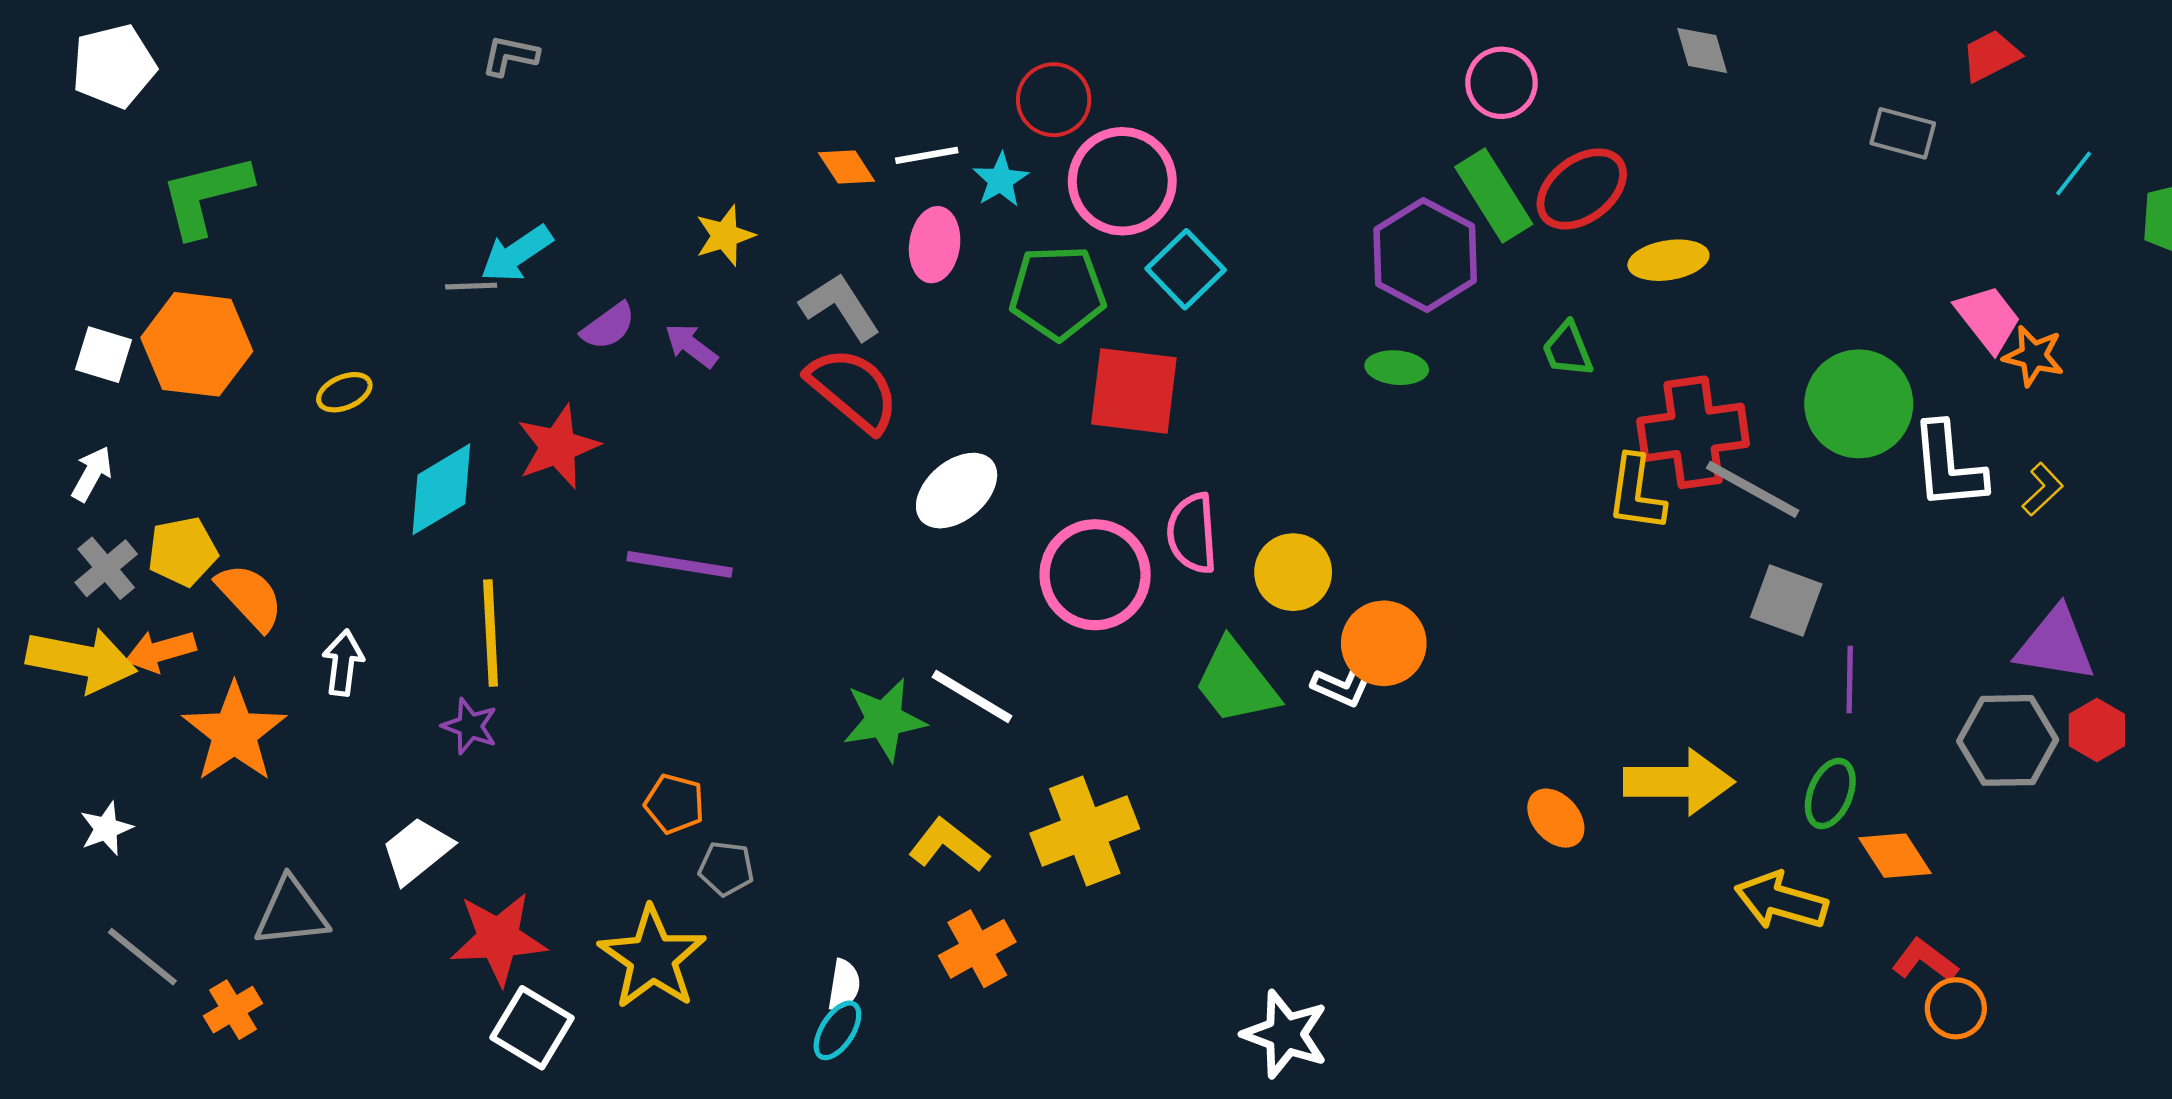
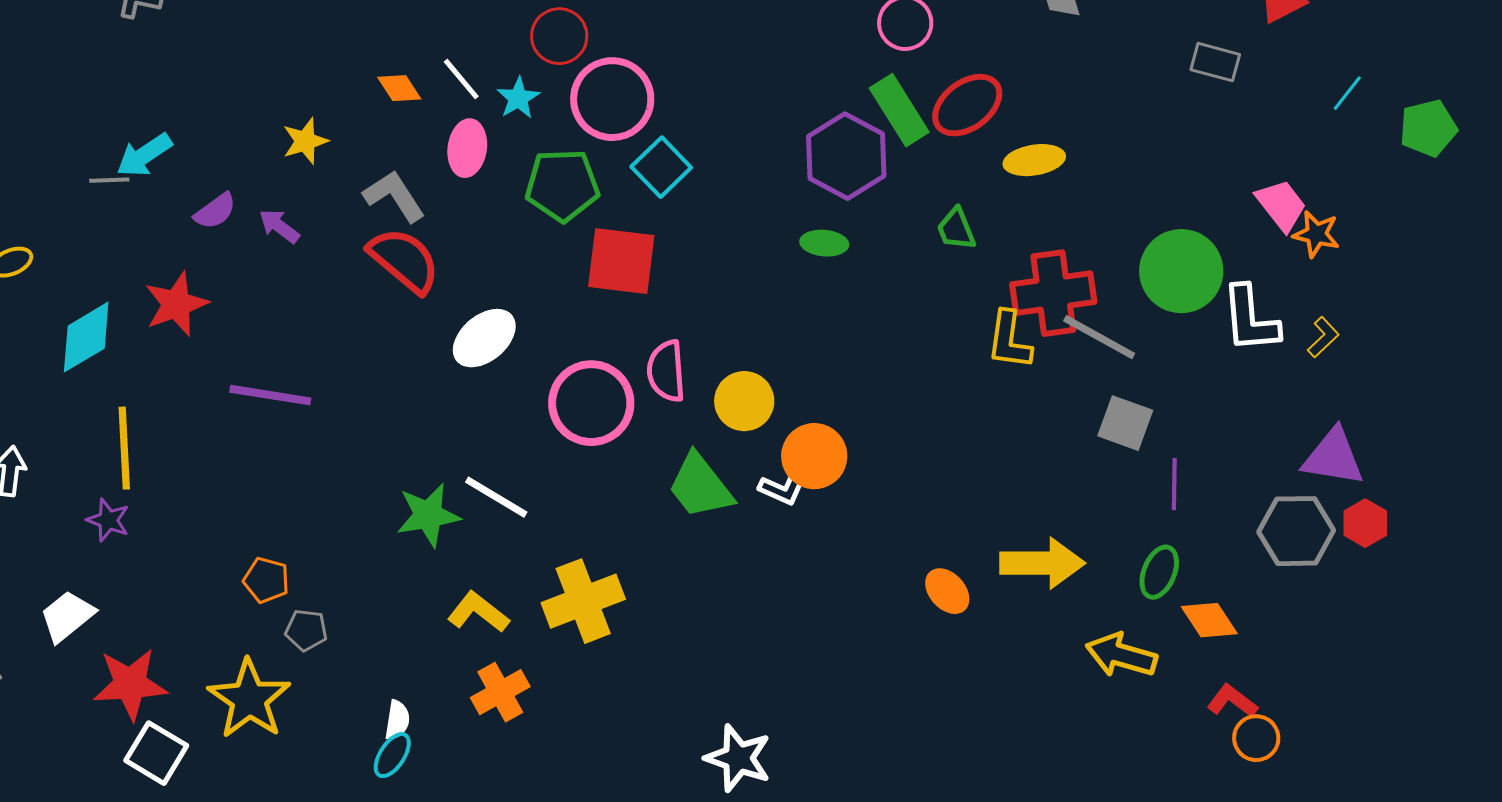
white line: (927, 155) -> (461, 79), turned 60

